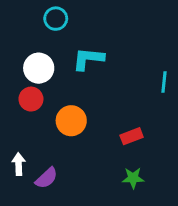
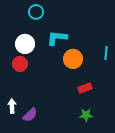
orange circle: (71, 121) -> (73, 59), moved

